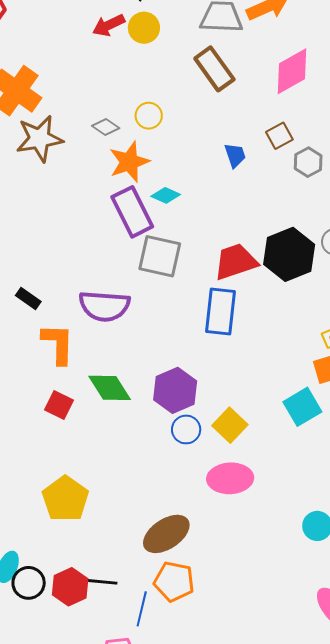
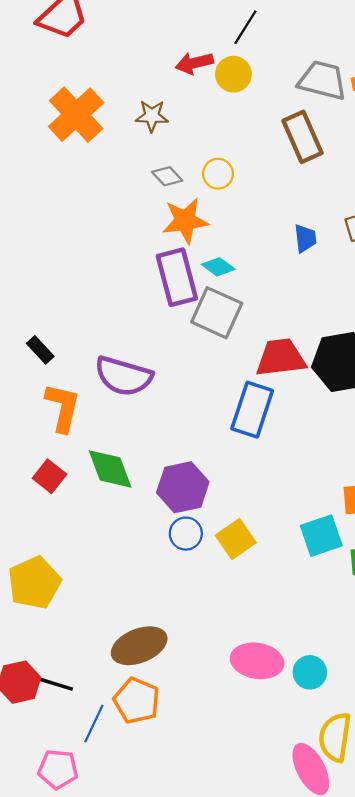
brown star: (39, 139) -> (152, 116), moved, size x0.6
gray square: (160, 256) -> (217, 313), moved
pink ellipse: (230, 478) -> (257, 661), moved

